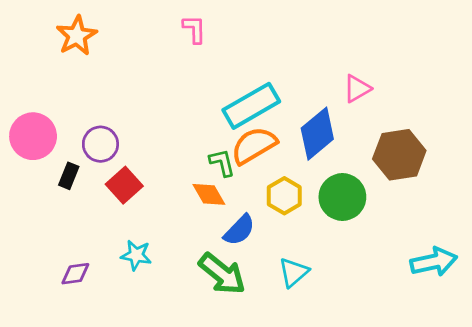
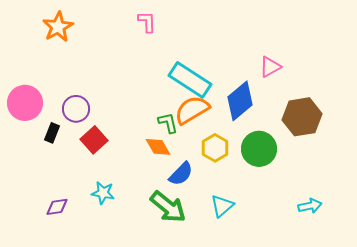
cyan rectangle: (251, 106) -> (190, 80), turned 63
cyan arrow: (434, 262) -> (310, 206), moved, size x0.7

